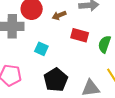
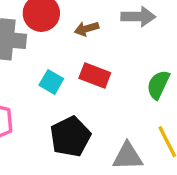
red rectangle: (80, 35) -> (95, 76), moved

